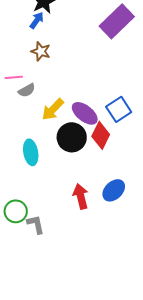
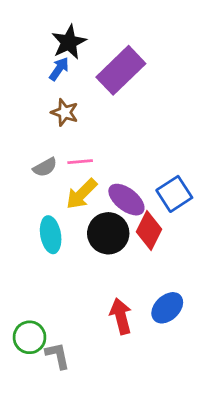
purple rectangle: (117, 21) -> (121, 70), moved
pink line: (14, 77) -> (80, 162), moved
cyan ellipse: (31, 152) -> (51, 235), moved

